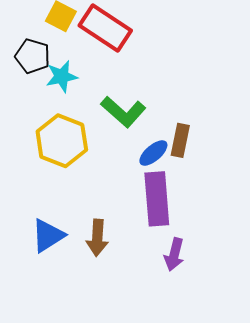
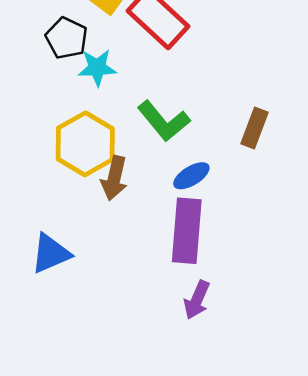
brown rectangle: (180, 140) -> (255, 128), moved
brown arrow: (97, 238) -> (114, 178), moved

